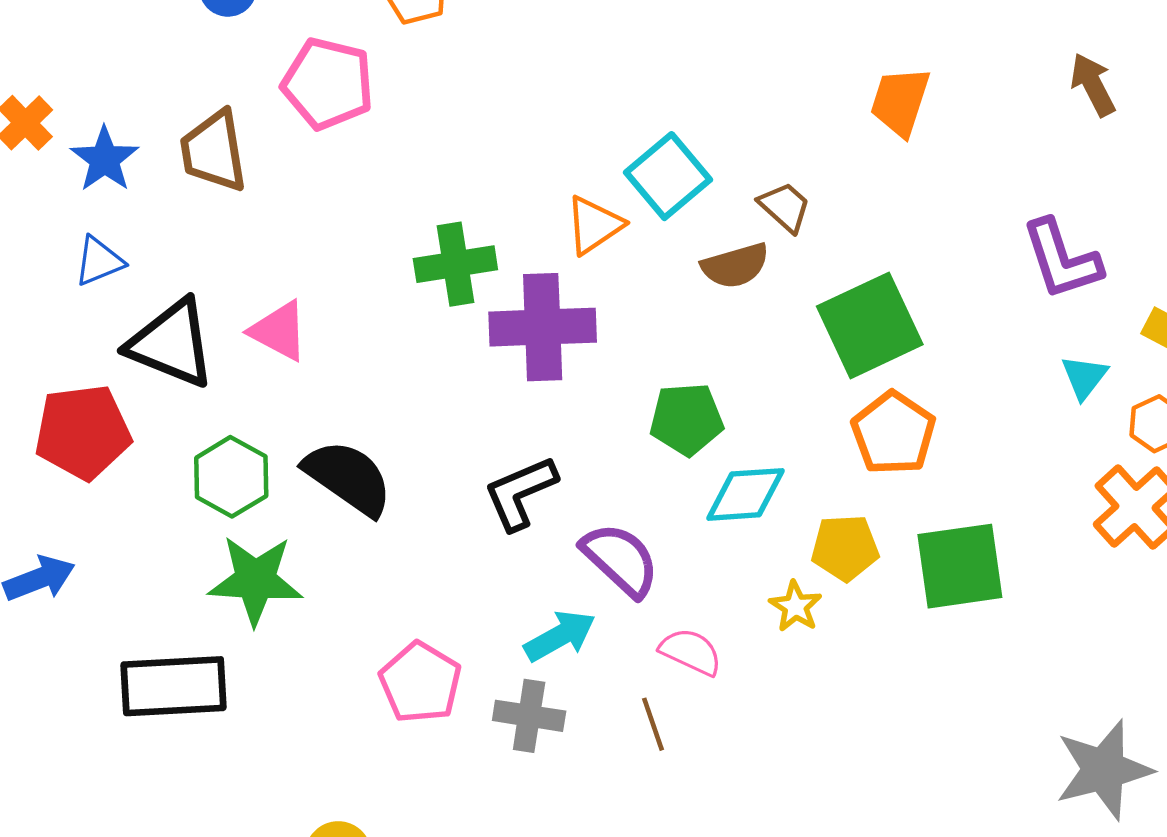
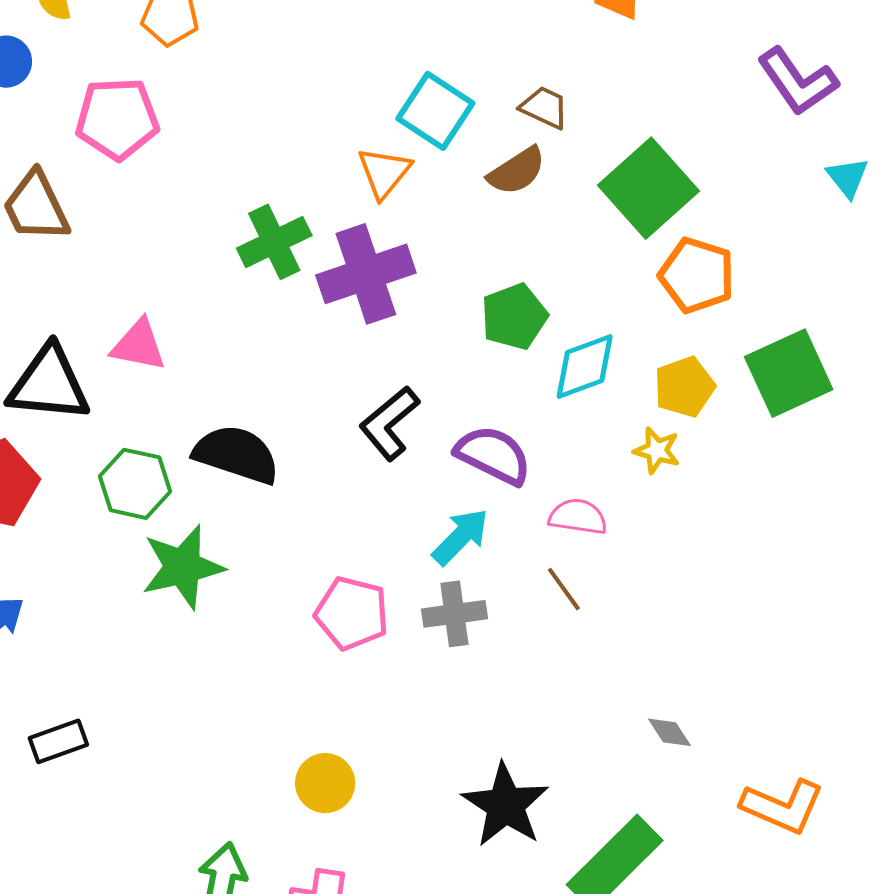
black rectangle: (173, 686) -> (58, 741), moved, size x0.6

